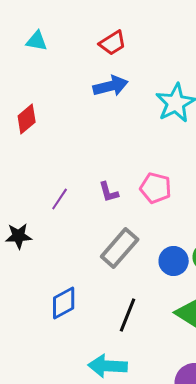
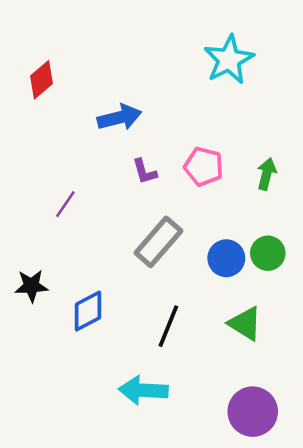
blue arrow: (111, 86) -> (119, 117), moved
purple line: (60, 199) -> (65, 204), moved
black star: (19, 236) -> (31, 286), moved

